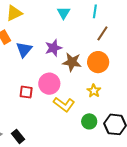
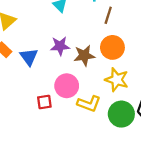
purple star: (53, 48) -> (60, 46), turned 30
yellow star: (94, 91) -> (117, 80), size x1.5
green circle: (89, 121) -> (121, 114), size x1.5

